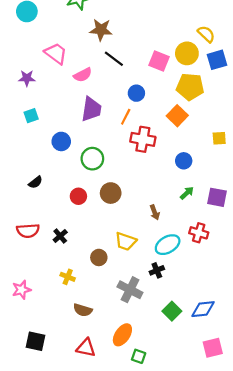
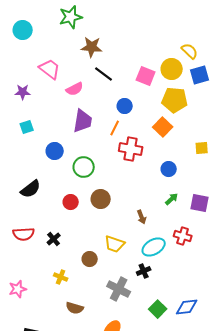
black semicircle: (35, 182) -> (31, 189), size x1.5

